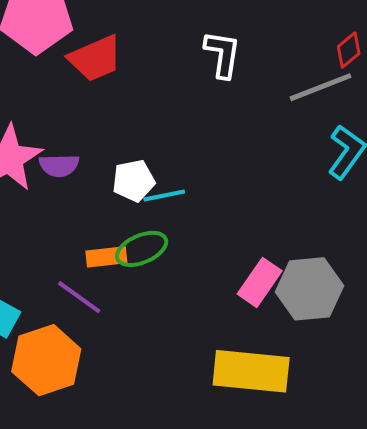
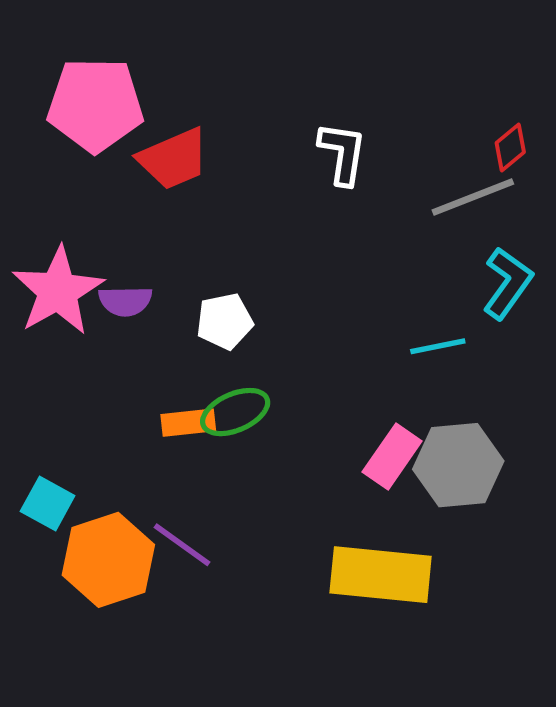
cyan line: (164, 196) -> (438, 346), moved
purple line: (79, 297) -> (182, 545), moved

